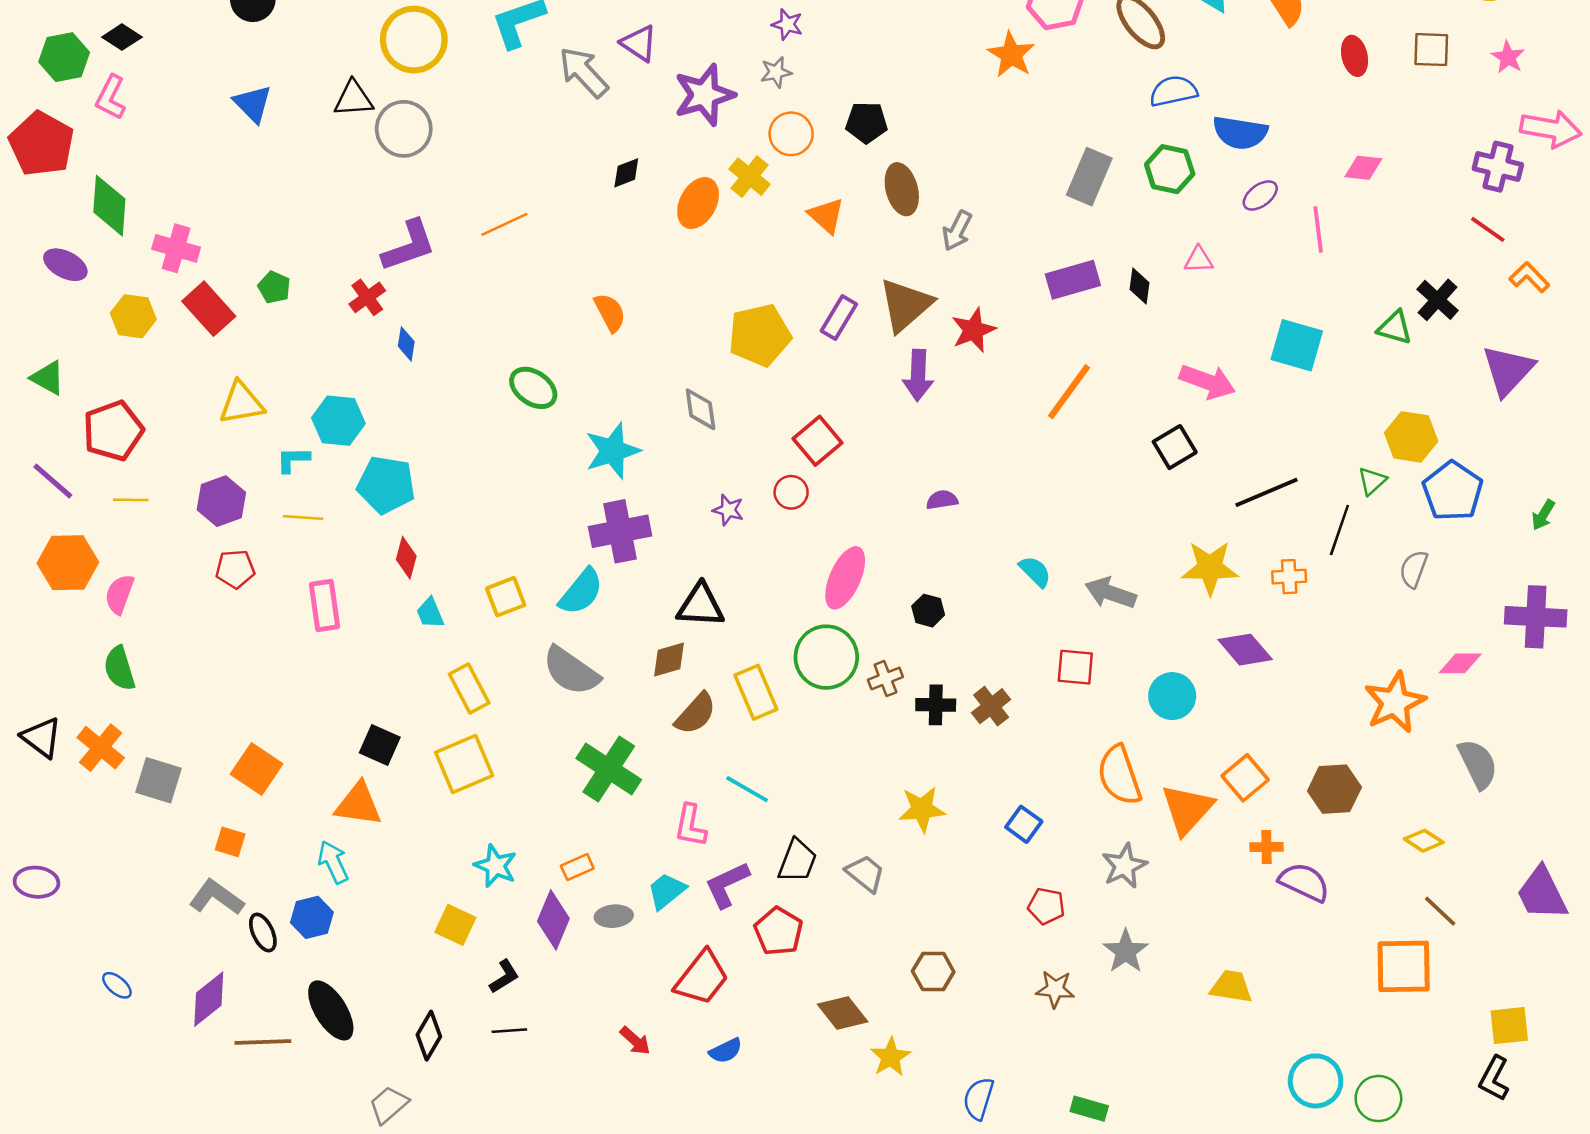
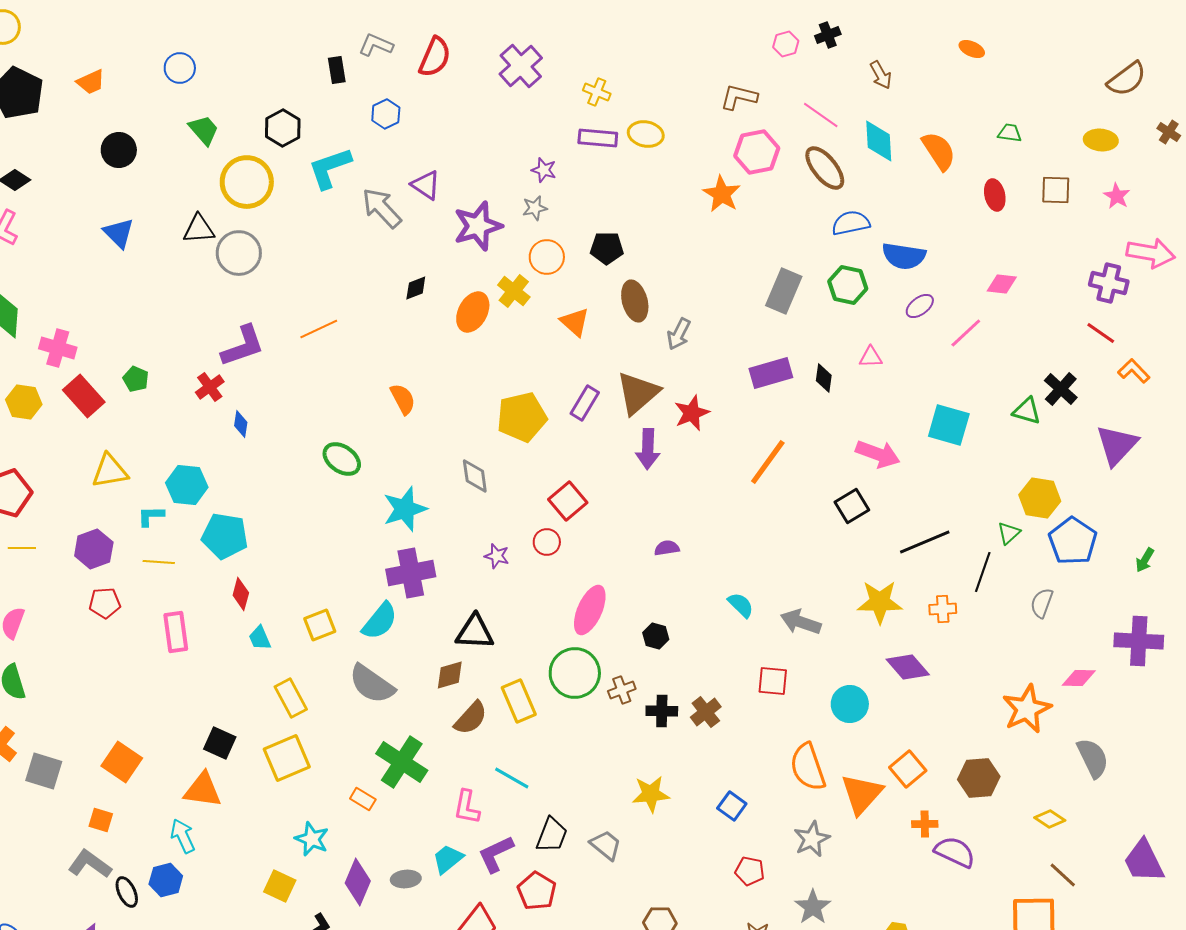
pink line: (1318, 229) -> (966, 333), turned 54
orange rectangle: (577, 867) -> (363, 799), moved, turned 55

